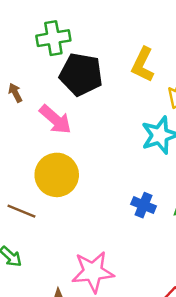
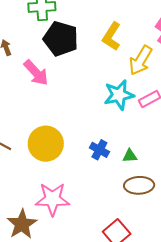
yellow circle: (57, 175) -> (46, 144), moved

